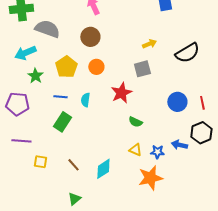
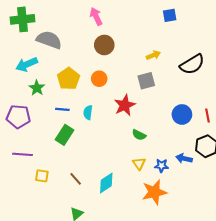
brown circle: (90, 37) -> (104, 45), moved
yellow triangle: (135, 150) -> (139, 164), turned 32

